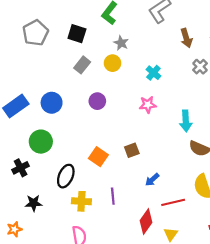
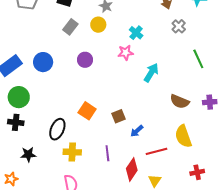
pink star: (148, 105) -> (126, 53), moved
cyan arrow: (186, 121) -> (151, 73), moved, turned -144
green circle: (41, 142) -> (19, 97), moved
brown square: (132, 150) -> (119, 116), moved
black cross: (21, 168) -> (16, 122), turned 35
purple line: (113, 196) -> (107, 153), moved

